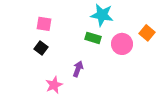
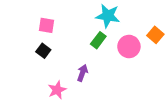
green rectangle: (93, 38) -> (98, 40), turned -70

